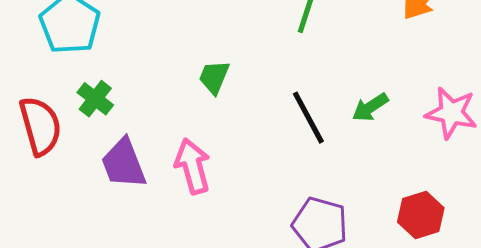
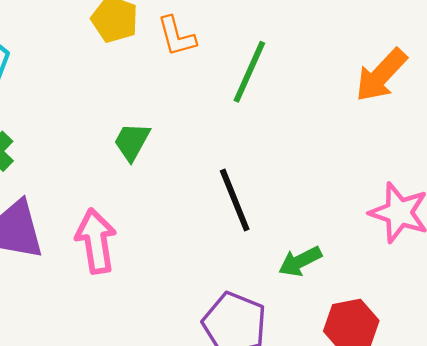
green arrow: (370, 107) -> (300, 261), moved

